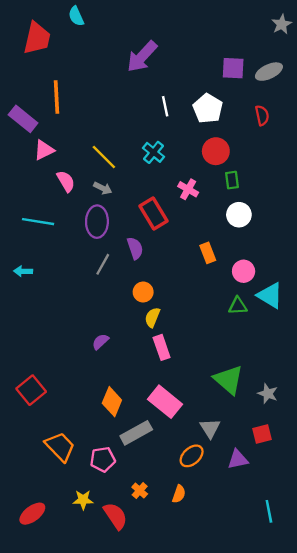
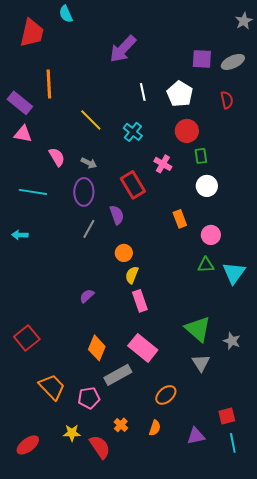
pink triangle: (44, 150) -> (23, 134), moved, turned 36
yellow line: (104, 157) -> (91, 120), moved
cyan triangle: (270, 295) -> (234, 273), moved, turned 35
gray triangle: (210, 428) -> (201, 363), moved
red square: (262, 434) -> (227, 416), moved
purple triangle: (238, 459) -> (196, 436), moved

